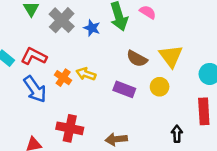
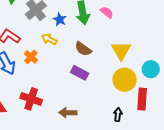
brown semicircle: (137, 59) -> (83, 49), moved
yellow arrow: (86, 74) -> (49, 39), moved
yellow circle: (160, 87) -> (125, 80), moved, size x1.5

